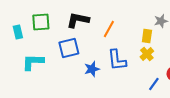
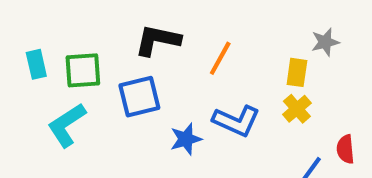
green square: (41, 22) -> (83, 70), moved
blue L-shape: (117, 60) -> (236, 121), turned -60
cyan L-shape: (33, 62) -> (67, 125), turned -35

